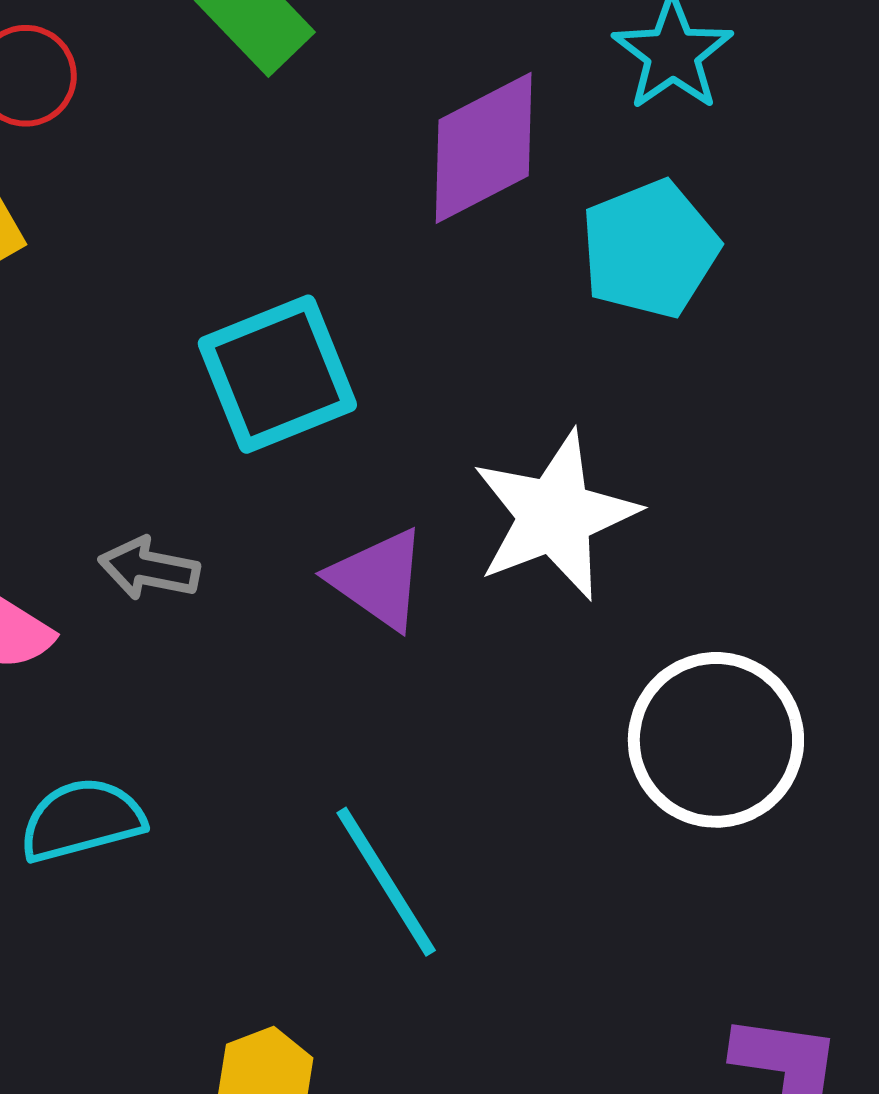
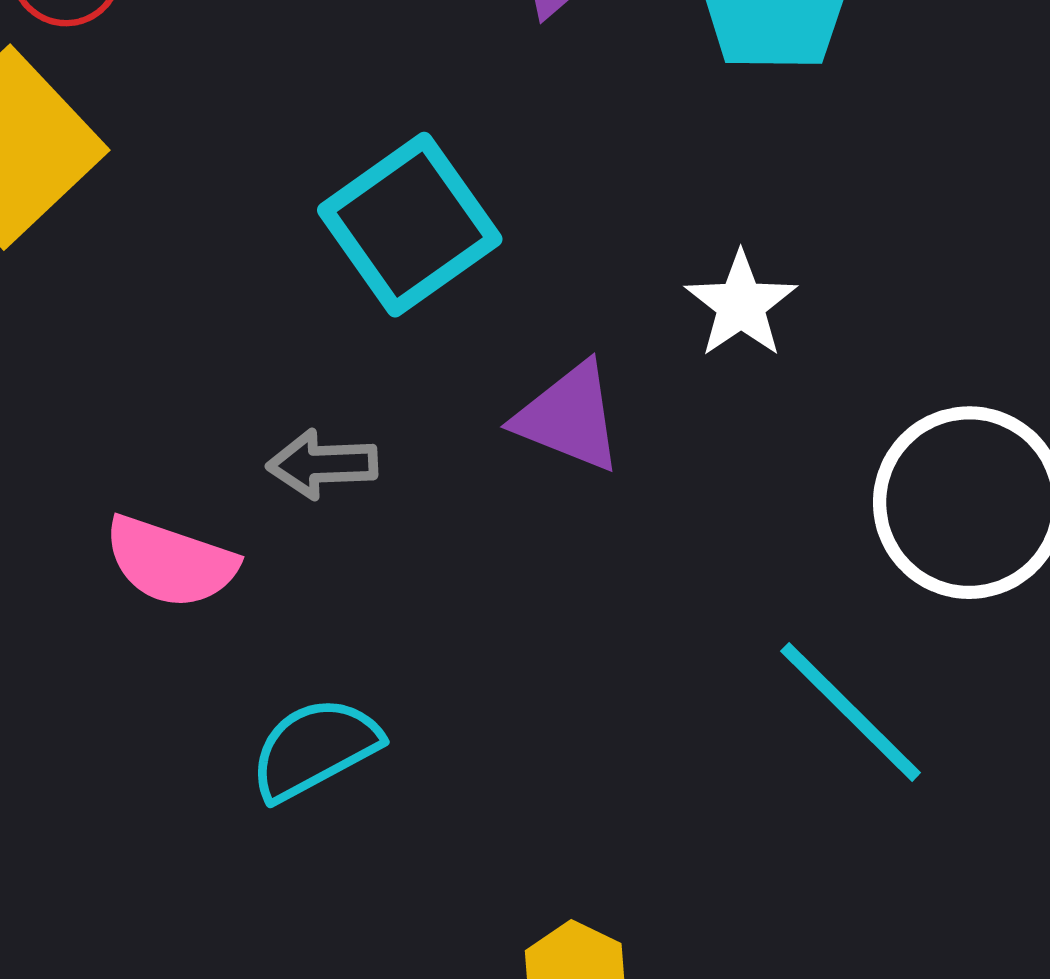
white star: (555, 515) -> (741, 305), size x0.6
cyan line: (386, 882) -> (851, 712), moved

